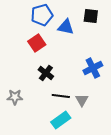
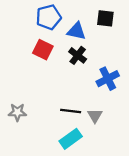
red square: (37, 43) -> (43, 50), turned -30
black cross: (46, 73) -> (78, 55), moved

